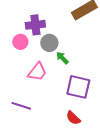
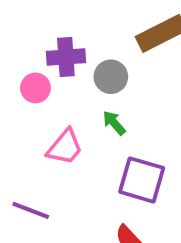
gray circle: (49, 43) -> (111, 77), moved

